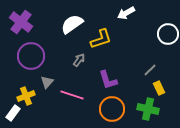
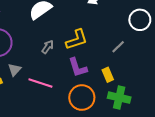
yellow L-shape: (101, 39) -> (77, 40), moved
gray line: (150, 70) -> (118, 47), moved
yellow rectangle: (159, 88) -> (108, 75), moved

